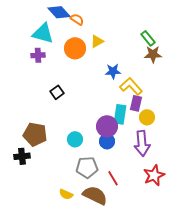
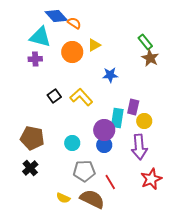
brown star: (153, 54) -> (150, 58), turned 30
yellow L-shape: (131, 86) -> (81, 97), moved
black cross: (22, 156) -> (30, 168), moved, turned -35

